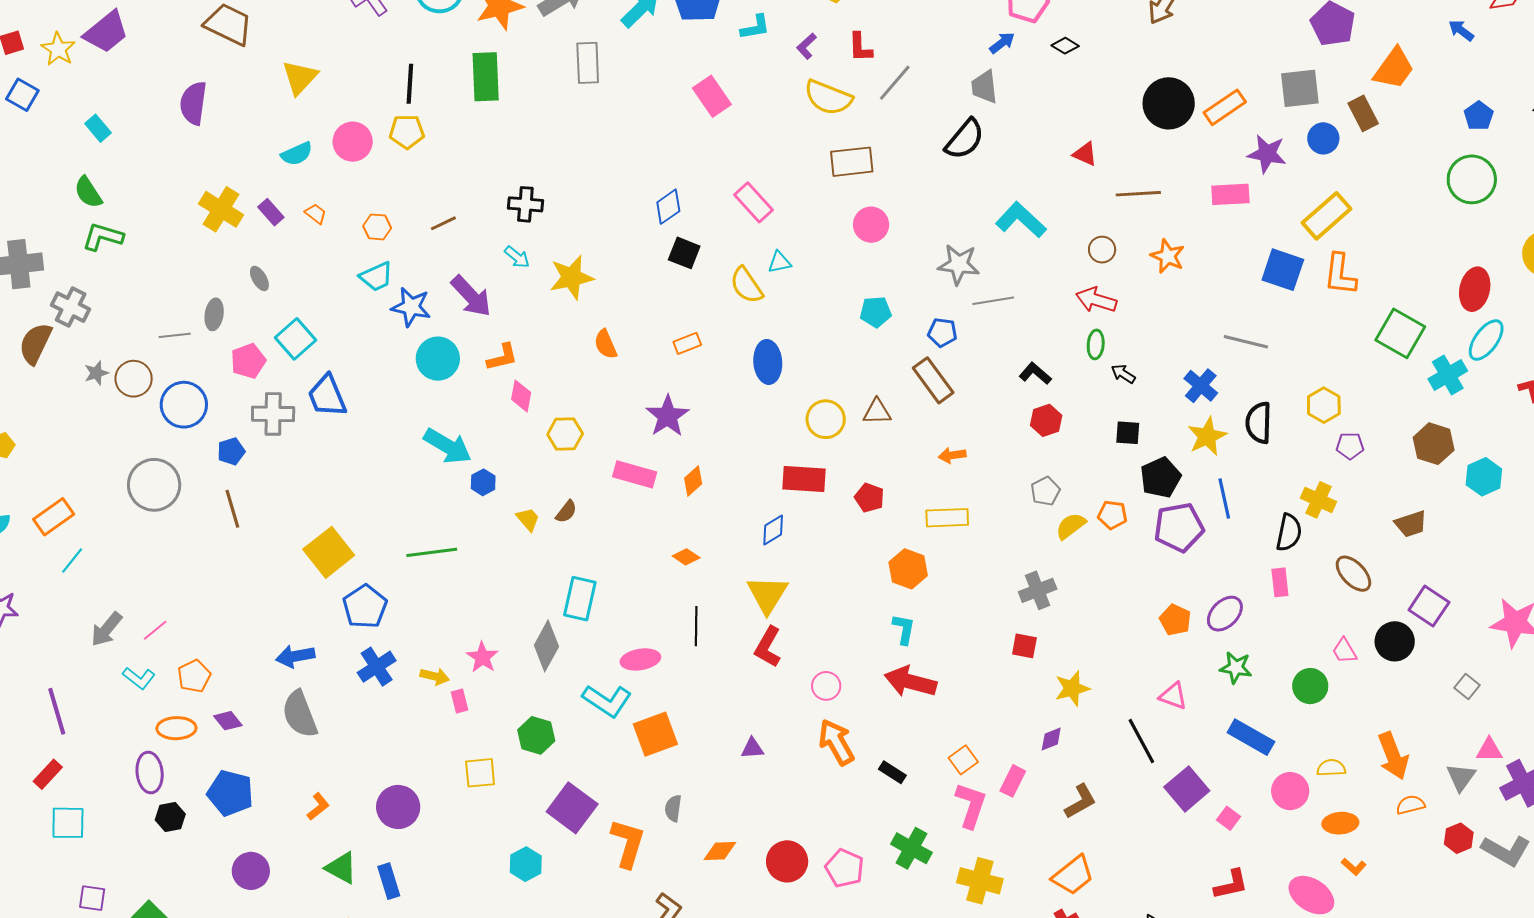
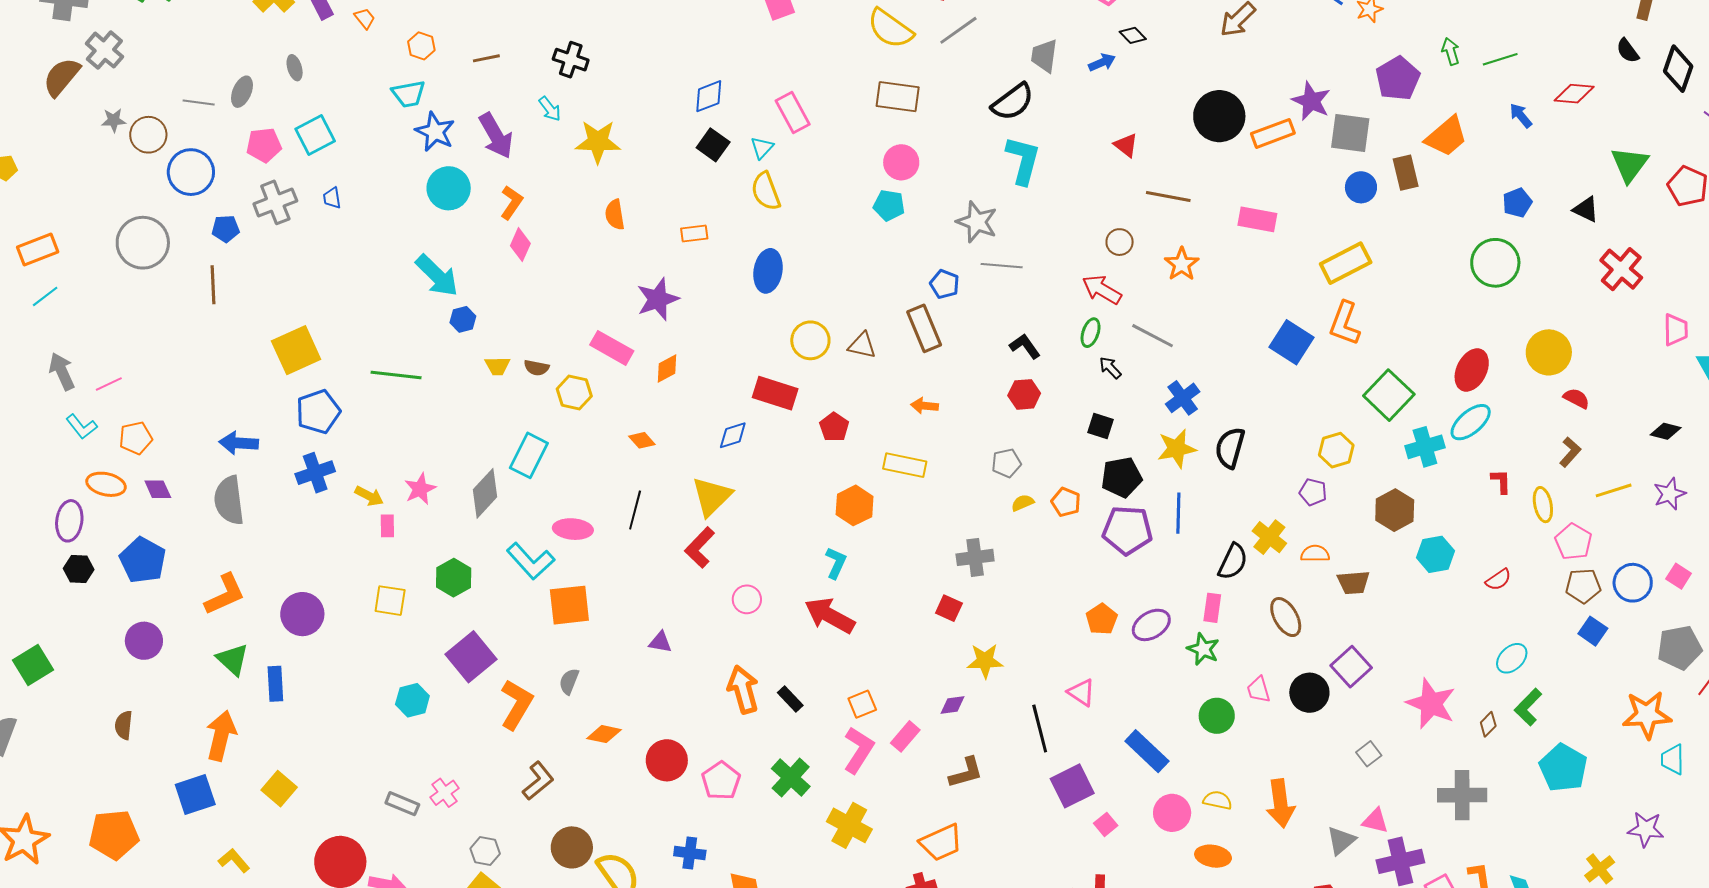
blue arrow: (1002, 43) -> (1102, 62), moved
purple star: (1267, 154) -> (1311, 101), moved
cyan L-shape: (1021, 220) -> (1023, 160), moved, turned 48
cyan triangle: (779, 262) -> (762, 148), moved, turned -50
blue square: (1283, 270) -> (1292, 342), moved
cyan pentagon: (876, 312) -> (889, 205), moved
gray line: (1246, 342) -> (1153, 336), moved
orange L-shape: (502, 357) -> (511, 202), turned -56
blue trapezoid: (327, 396) -> (332, 198), size x0.5
yellow hexagon: (1324, 405) -> (1336, 450), moved
gray cross: (273, 414) -> (275, 202), turned -36
yellow hexagon: (565, 434) -> (574, 393), moved
brown semicircle: (566, 512) -> (536, 368), turned 50
yellow trapezoid: (528, 519) -> (497, 366), turned 116
yellow semicircle: (1071, 526) -> (1023, 503), size x0.7
gray arrow: (106, 629) -> (62, 371), turned 102
green star: (1236, 668) -> (1203, 649), moved
orange arrow: (836, 742) -> (743, 689), moved
orange semicircle: (1410, 805) -> (1315, 554), moved
orange L-shape: (318, 807) -> (225, 594), size x1.6

